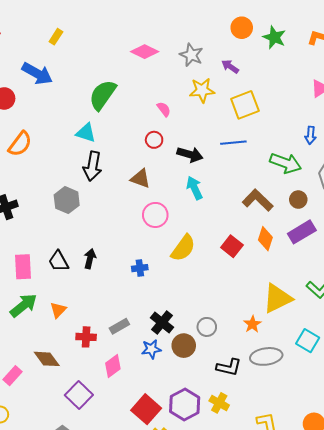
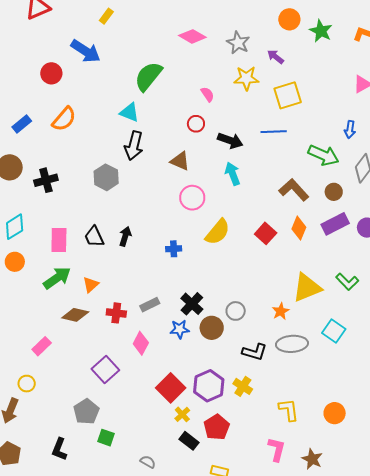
brown diamond: (47, 359) -> (75, 315), moved, turned -44
pink diamond: (113, 366) -> (141, 343), turned -30

